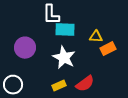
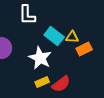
cyan rectangle: (65, 30) -> (54, 36), moved, turned 36
yellow rectangle: (59, 86) -> (42, 82), moved

